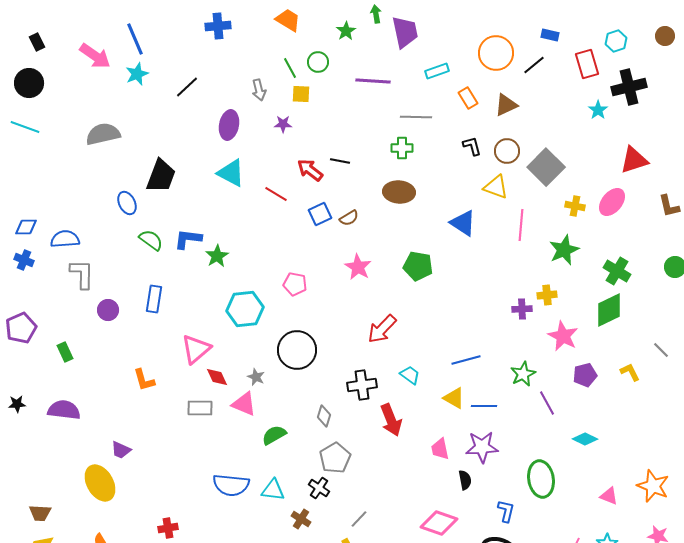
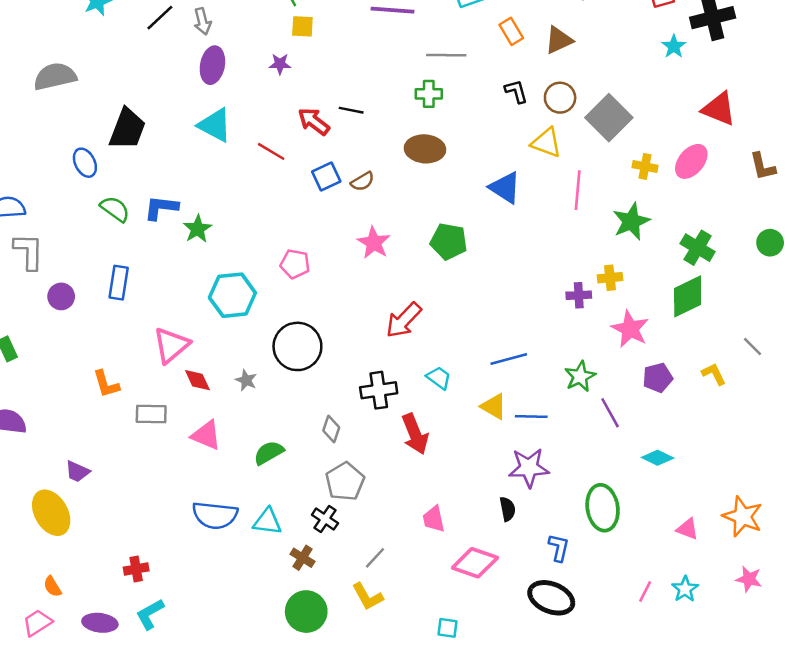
gray arrow: (259, 90) -> (202, 21), moved
red triangle: (634, 160) -> (719, 109), turned 40
pink triangle: (244, 404) -> (206, 435), moved
gray rectangle: (200, 408) -> (151, 414), moved
pink trapezoid: (440, 449) -> (434, 519), moved

